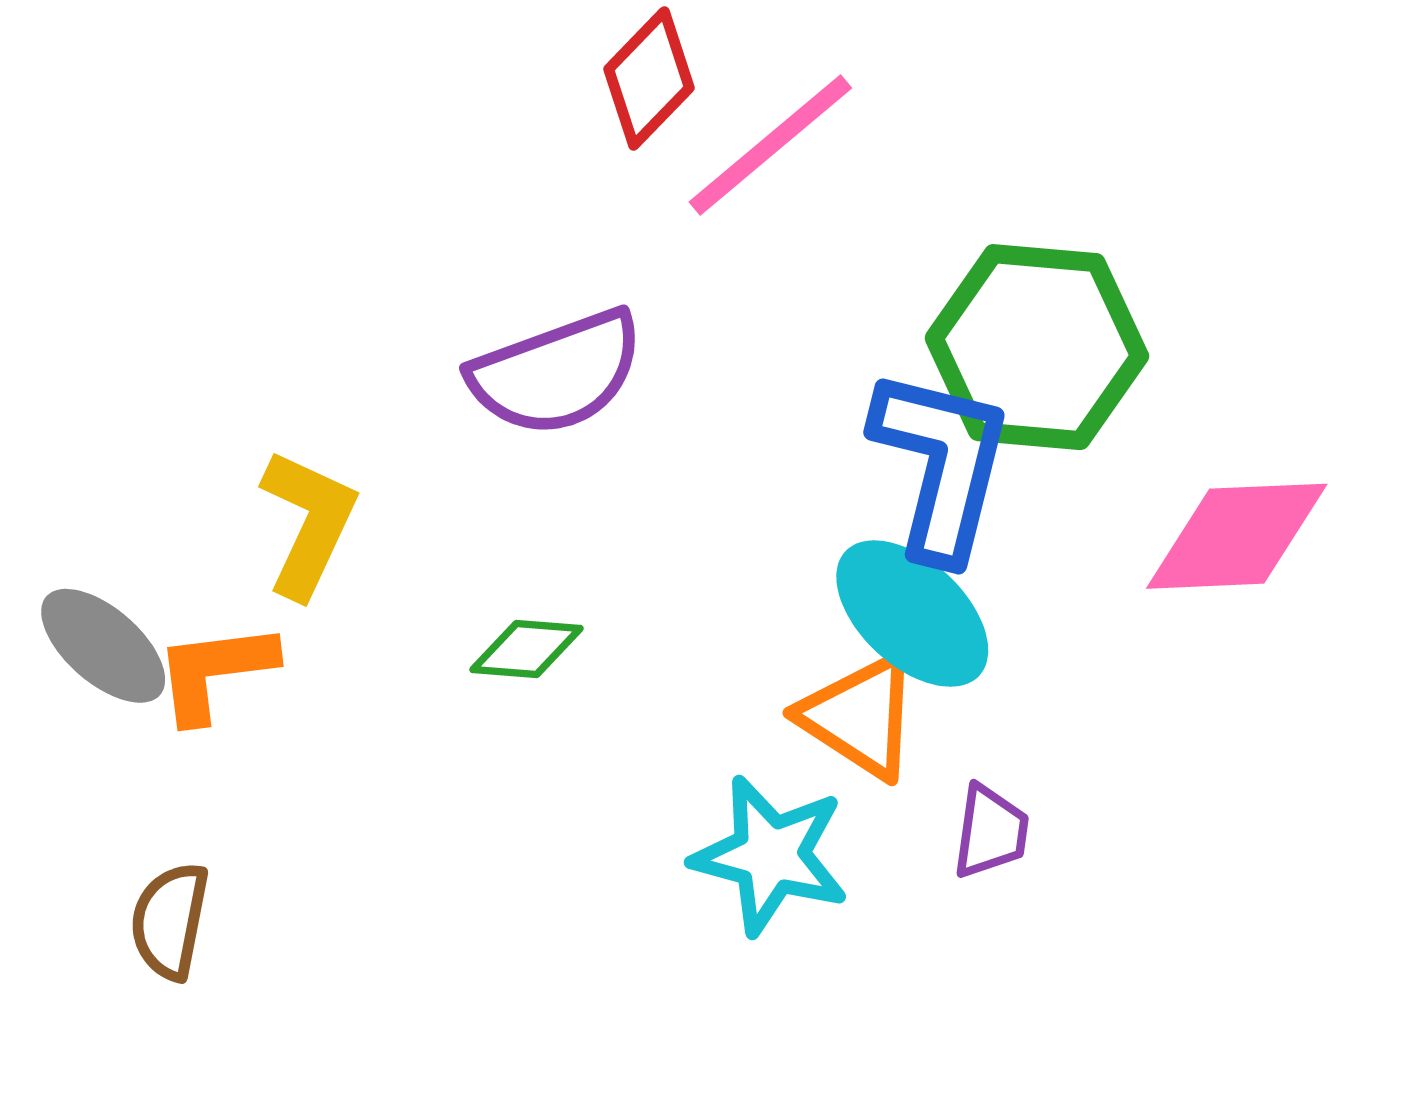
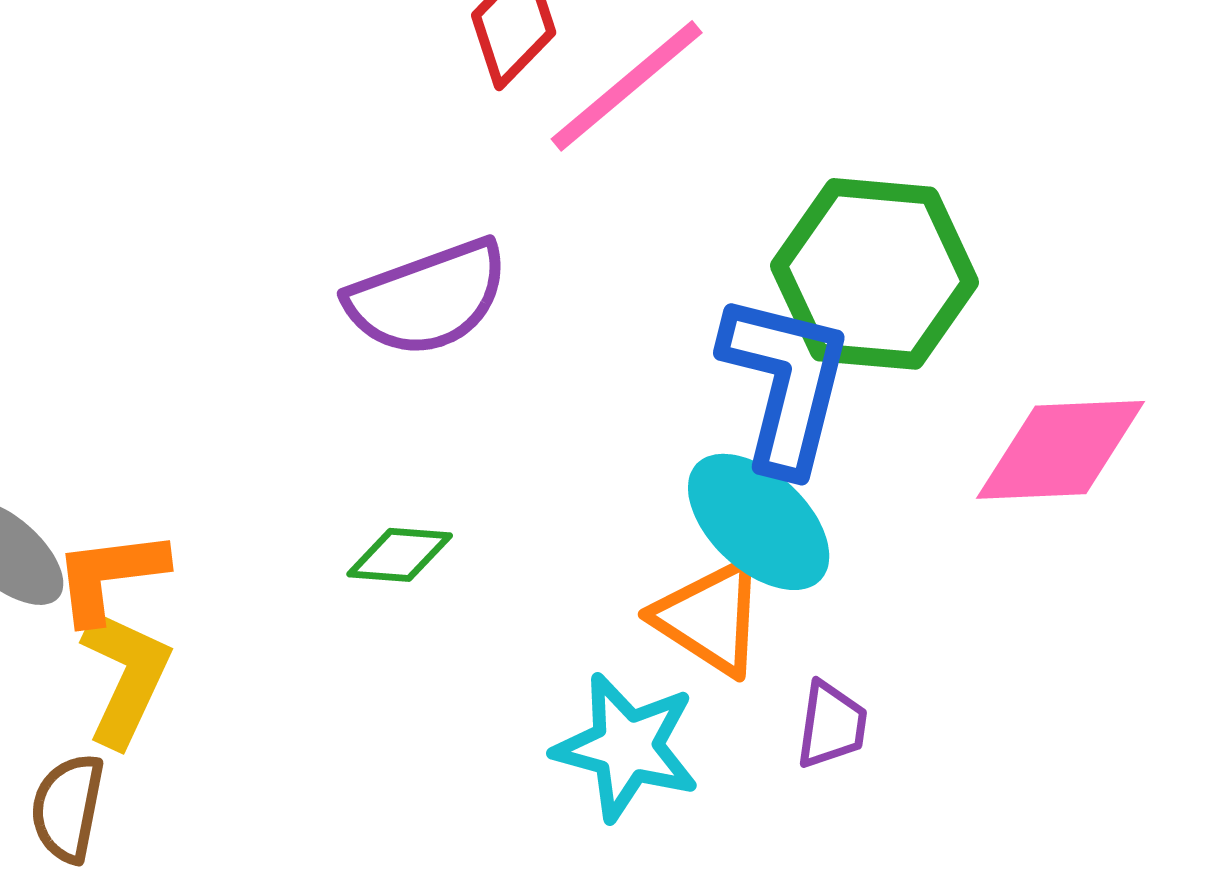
yellow L-shape: (308, 523) -> (126, 677), moved

